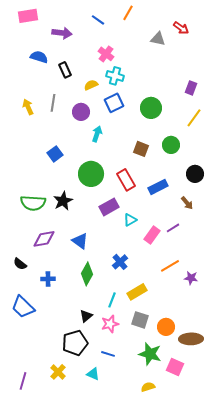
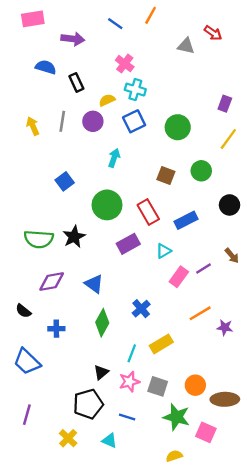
purple circle: (81, 112) -> (93, 121), moved
brown arrow: (187, 203) -> (232, 256), moved
cyan triangle: (130, 220) -> (164, 251), moved
gray square: (140, 320) -> (158, 386), moved
purple line: (23, 381) -> (27, 415), moved

